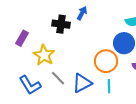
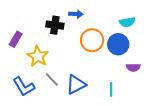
blue arrow: (82, 13) -> (76, 14), turned 64
orange circle: (106, 61) -> (92, 40), moved
cyan line: (109, 86) -> (111, 90), moved

